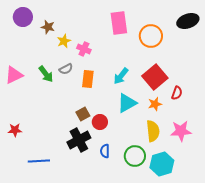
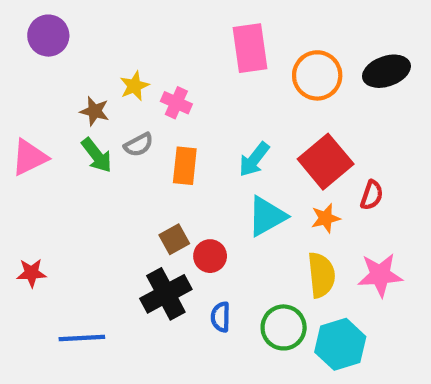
black ellipse: (188, 21) -> (386, 71), moved
brown star: (48, 27) -> (95, 111), moved

